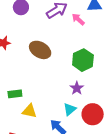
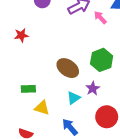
brown ellipse: (40, 50) -> (68, 68), moved
cyan triangle: (70, 109) -> (74, 98), moved

